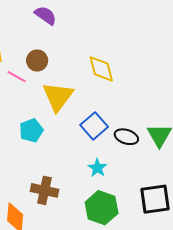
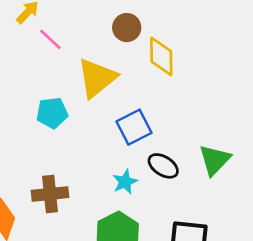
brown circle: (37, 61) -> (127, 28), moved
black ellipse: (126, 137) -> (163, 166), moved
brown cross: (44, 190) -> (50, 194), turned -32

